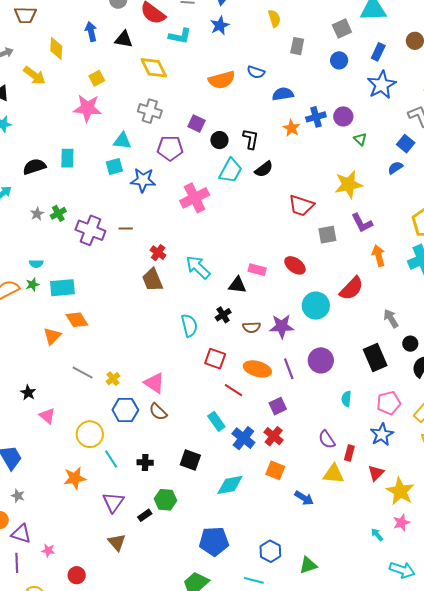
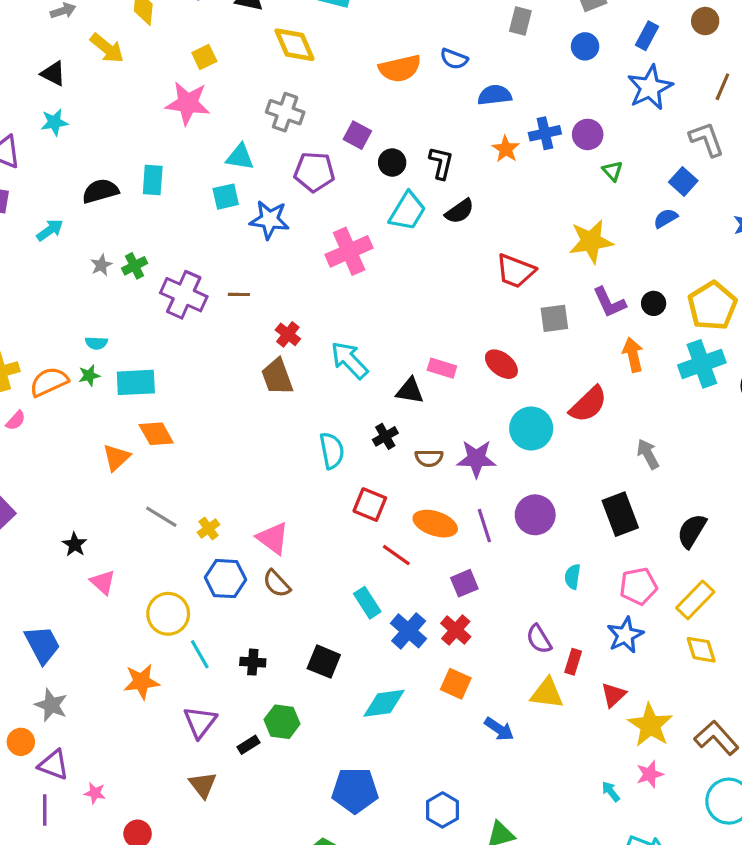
black circle: (410, 344) -> (654, 303), moved
gray star: (18, 496) -> (51, 705), size x1.5

